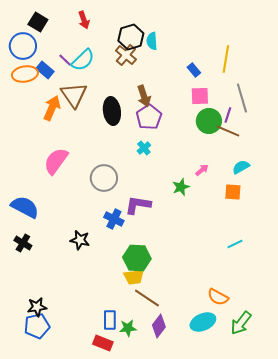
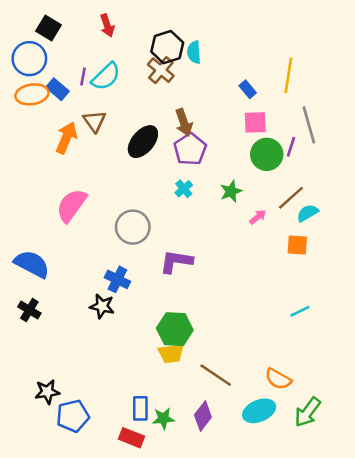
purple line: (65, 60) -> (83, 76), turned 56
brown triangle: (74, 95) -> (94, 121), size x0.7
black ellipse: (112, 111) -> (143, 142), turned 48
brown line: (228, 131) -> (291, 198), moved, turned -65
green star: (181, 187) -> (231, 191), moved
blue cross: (114, 219) -> (117, 279), moved
brown line: (147, 298) -> (216, 375), moved
blue pentagon: (37, 326) -> (73, 416), moved

